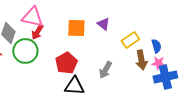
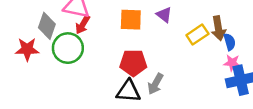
brown arrow: (141, 60) -> (218, 28), moved
red pentagon: (66, 63) -> (133, 63), moved, turned 30
gray arrow: (105, 70) -> (156, 84), moved

